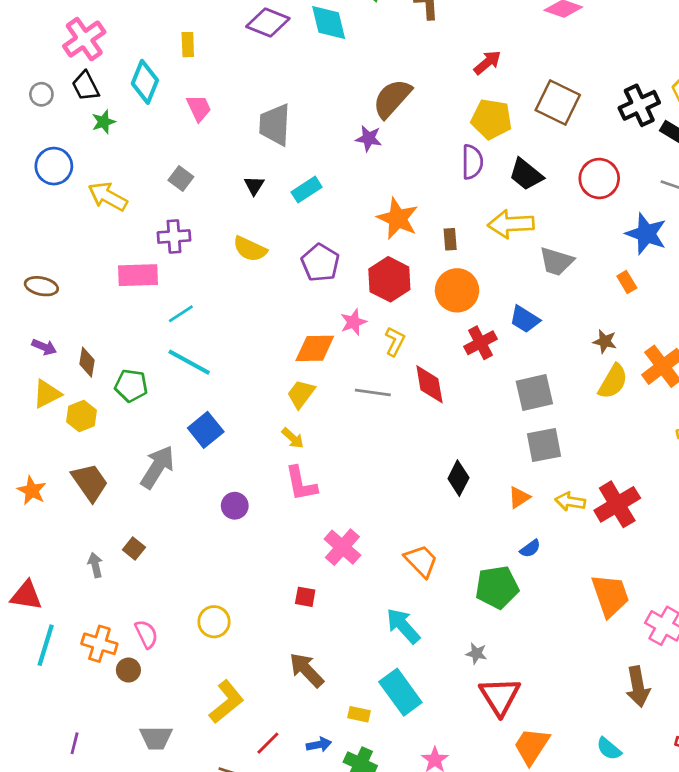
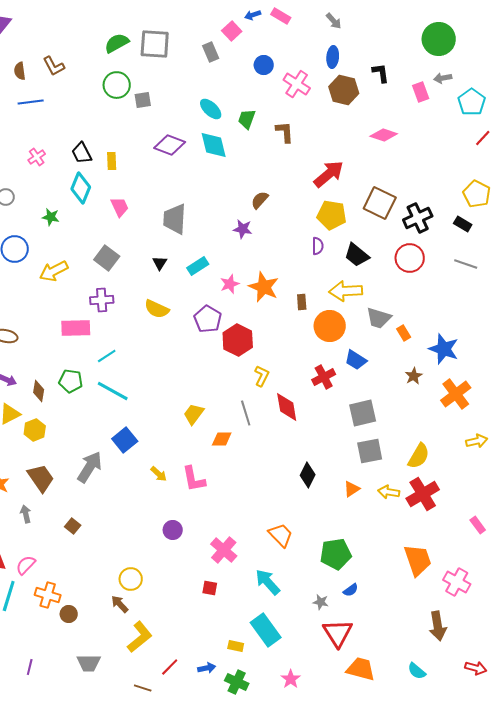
pink cross: (84, 39) -> (37, 157), size x0.6
red arrow: (487, 63) -> (329, 174), size x1.5
black trapezoid: (86, 86) -> (82, 153), moved
brown semicircle: (392, 98) -> (260, 200), size x0.6
black cross: (639, 105) -> (418, 218), moved
green star: (104, 122) -> (51, 217), turned 30
purple semicircle: (472, 162) -> (318, 246), size x0.7
gray square: (181, 178) -> (107, 258), size x1.4
yellow arrow: (108, 196) -> (54, 271), turned -56
blue star: (646, 234) -> (444, 349), moved
red hexagon: (389, 279) -> (238, 340), moved
orange rectangle: (627, 282) -> (404, 333), moved
orange circle: (457, 290) -> (330, 326), moved
pink star: (353, 322) -> (230, 284), moved
brown star: (605, 341) -> (414, 376), turned 30
orange diamond: (315, 348) -> (222, 439), moved, size x0.7
yellow semicircle: (613, 381) -> (419, 456), moved
green pentagon: (131, 386) -> (71, 381), moved
gray line: (373, 393) -> (246, 413), turned 65
yellow arrow: (293, 438) -> (159, 474), moved
purple circle: (235, 506) -> (173, 530), moved
pink cross: (342, 547) -> (224, 550), moved
blue semicircle: (530, 549) -> (351, 590), moved
gray arrow: (95, 565) -> (26, 514), moved
red square: (305, 597) -> (210, 588), moved
pink semicircle: (146, 634) -> (26, 565), moved, turned -110
brown arrow: (307, 670) -> (120, 604), moved, size x0.7
orange trapezoid: (532, 746) -> (361, 669), turned 72

